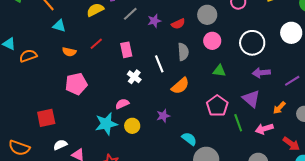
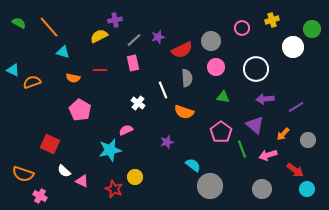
purple star: (154, 21) -> (158, 37), moved
red semicircle: (178, 24) -> (182, 50), size x1.5
white circle: (291, 33) -> (293, 47), moved
red line: (96, 44) -> (100, 70), turned 40
pink rectangle: (126, 50) -> (133, 63), moved
pink pentagon: (76, 84) -> (80, 110), turned -30
orange semicircle: (180, 86) -> (184, 112), turned 60
red square: (46, 118) -> (50, 144), turned 36
yellow circle: (132, 126) -> (135, 177), moved
white semicircle: (60, 145) -> (64, 171), turned -112

